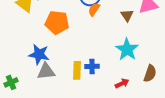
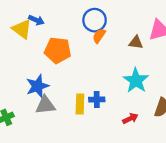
brown triangle: (127, 15) -> (136, 42), turned -48
blue star: (39, 54) -> (38, 86), turned -30

